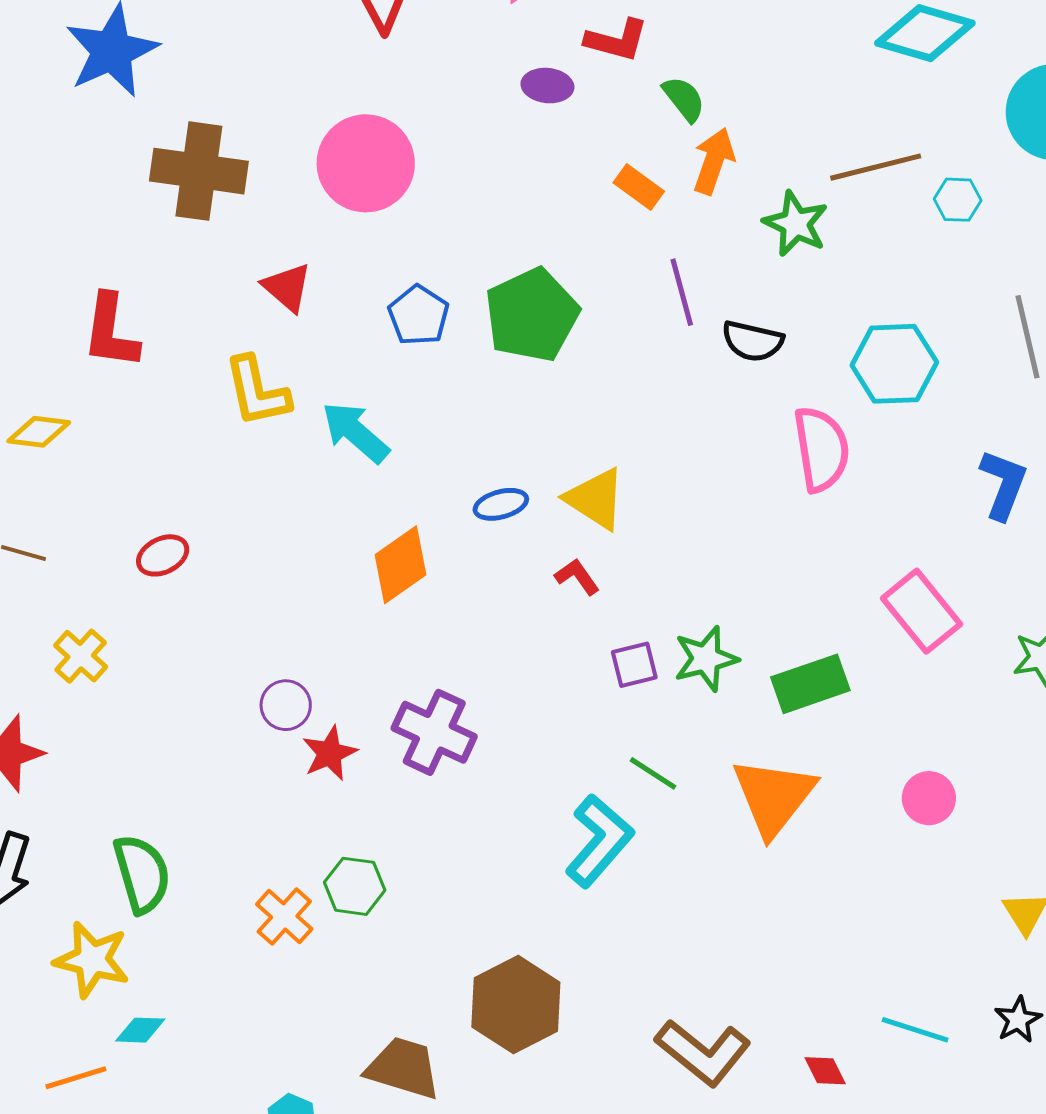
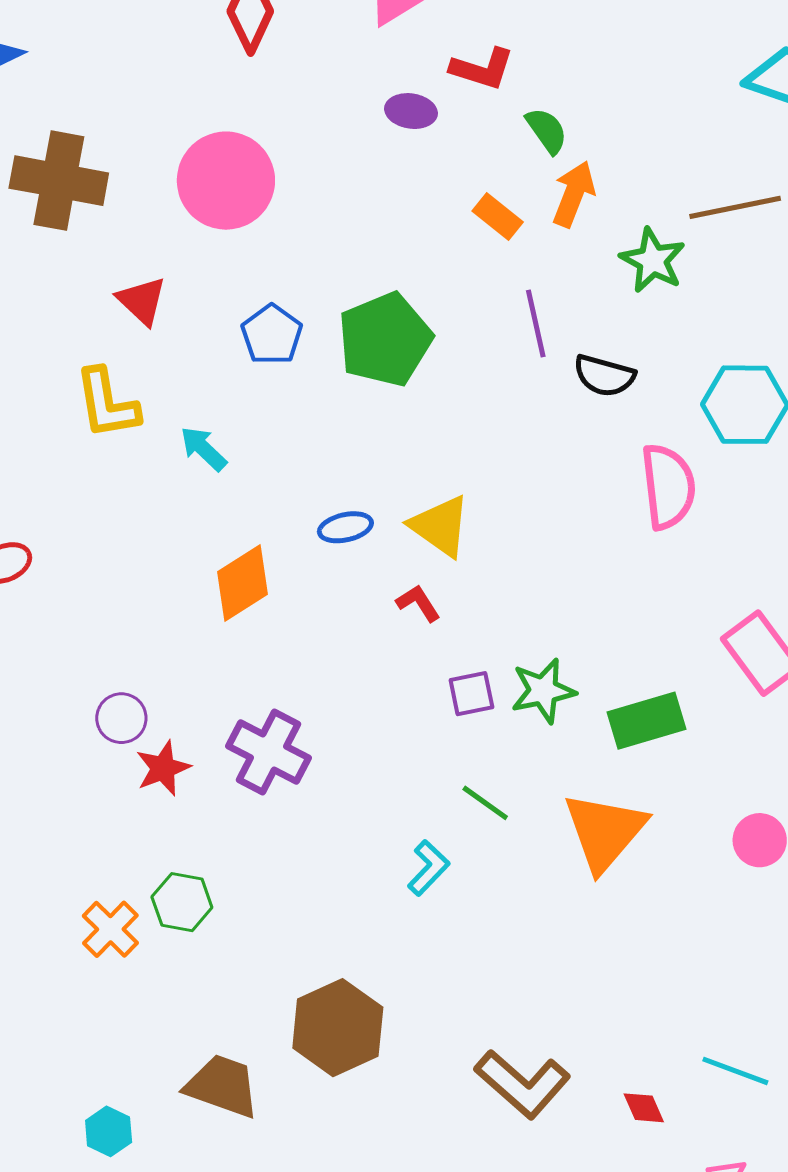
cyan arrow: (355, 432) -> (203, 449), size x0.7
cyan L-shape: (599, 841) -> (428, 868), size x0.6

